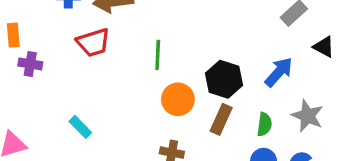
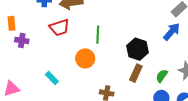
blue arrow: (279, 72) -> (172, 32), moved
orange circle: (178, 99) -> (85, 58), moved
green semicircle: (264, 124) -> (162, 76), turned -152

